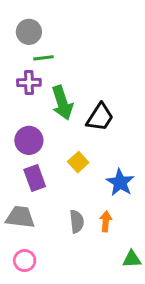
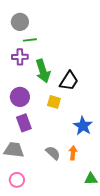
yellow square: (78, 162) -> (54, 102), moved, turned -32
gray semicircle: (77, 221) -> (53, 153), turned -42

